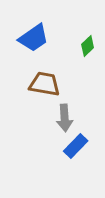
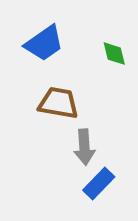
green diamond: (88, 46) -> (114, 54), turned -60

